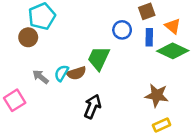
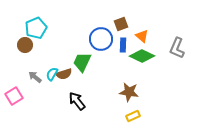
blue circle: (122, 30) -> (101, 39), size x1.5
black arrow: (92, 106) -> (77, 101), turned -60

